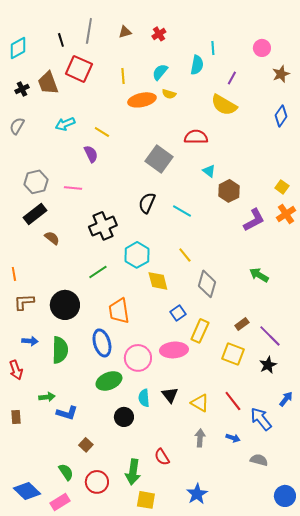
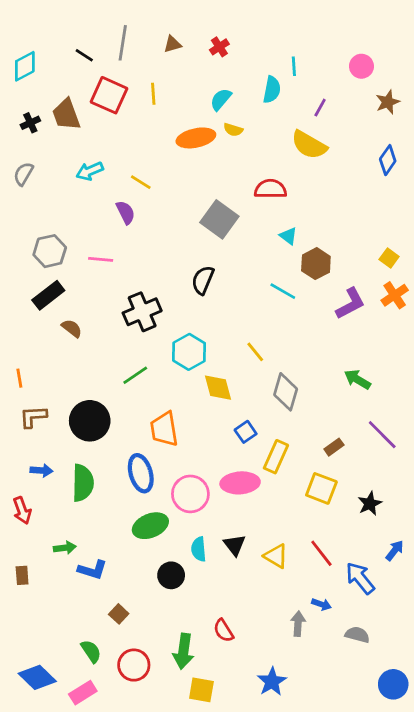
black line: (61, 40) -> (84, 55), turned -40
yellow line: (123, 76) -> (153, 94), moved
cyan line: (182, 211) -> (283, 291), moved
purple line: (270, 336) -> (382, 435), moved
gray arrow: (200, 438) -> (298, 624), moved

